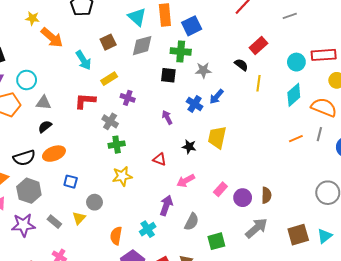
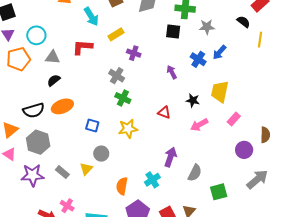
red L-shape: (85, 101) -> (82, 47), moved
green cross: (117, 145) -> (123, 98), turned 35
pink arrow: (186, 181) -> (199, 125), moved
blue square: (71, 182) -> (92, 126), moved
pink rectangle: (220, 189) -> (234, 119), moved
brown semicircle: (266, 195) -> (265, 135), moved

